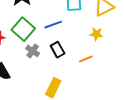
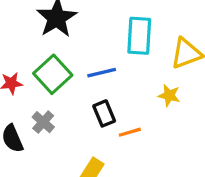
gray cross: (33, 51) -> (43, 122), moved
orange line: (86, 59) -> (130, 132), moved

